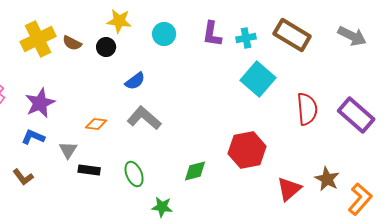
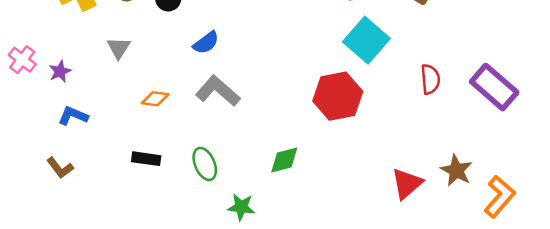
purple star: (40, 103) -> (60, 71), moved, size x0.6
red semicircle: (307, 109) -> (430, 79), size x0.7
gray triangle: (68, 150) -> (119, 48), moved
red hexagon: (247, 150) -> (338, 96), moved

